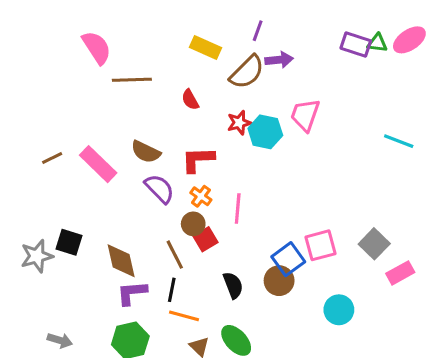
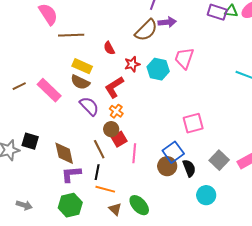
yellow rectangle: (205, 48) -> (82, 66), moved
red star: (239, 123) -> (132, 64), moved
red L-shape: (198, 159) -> (114, 87), turned -30
pink line: (238, 209) -> (134, 153), moved
gray square: (374, 244) -> (219, 160), moved
pink square: (320, 245) -> (193, 123), moved
black semicircle: (233, 285) -> (189, 168), moved
cyan circle: (339, 310) -> (206, 195), moved

